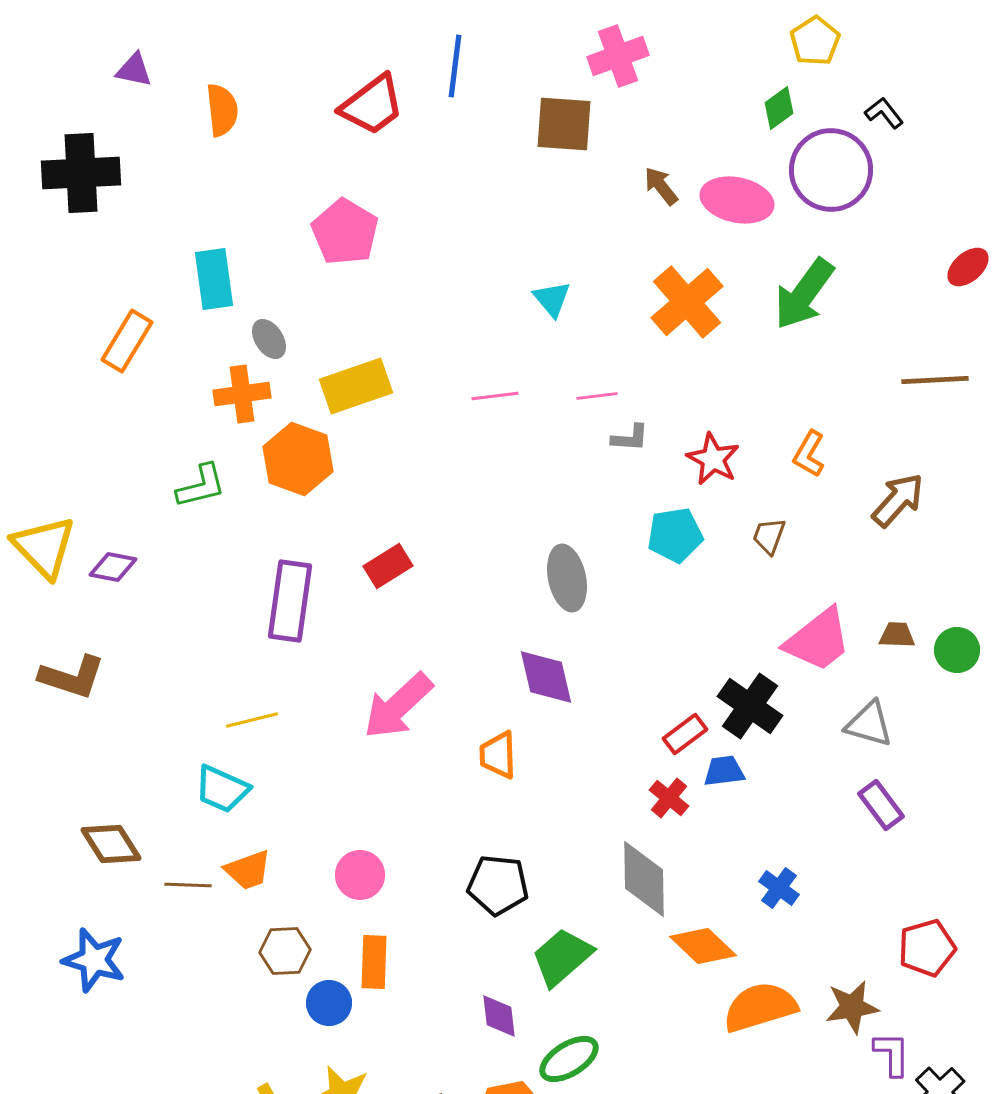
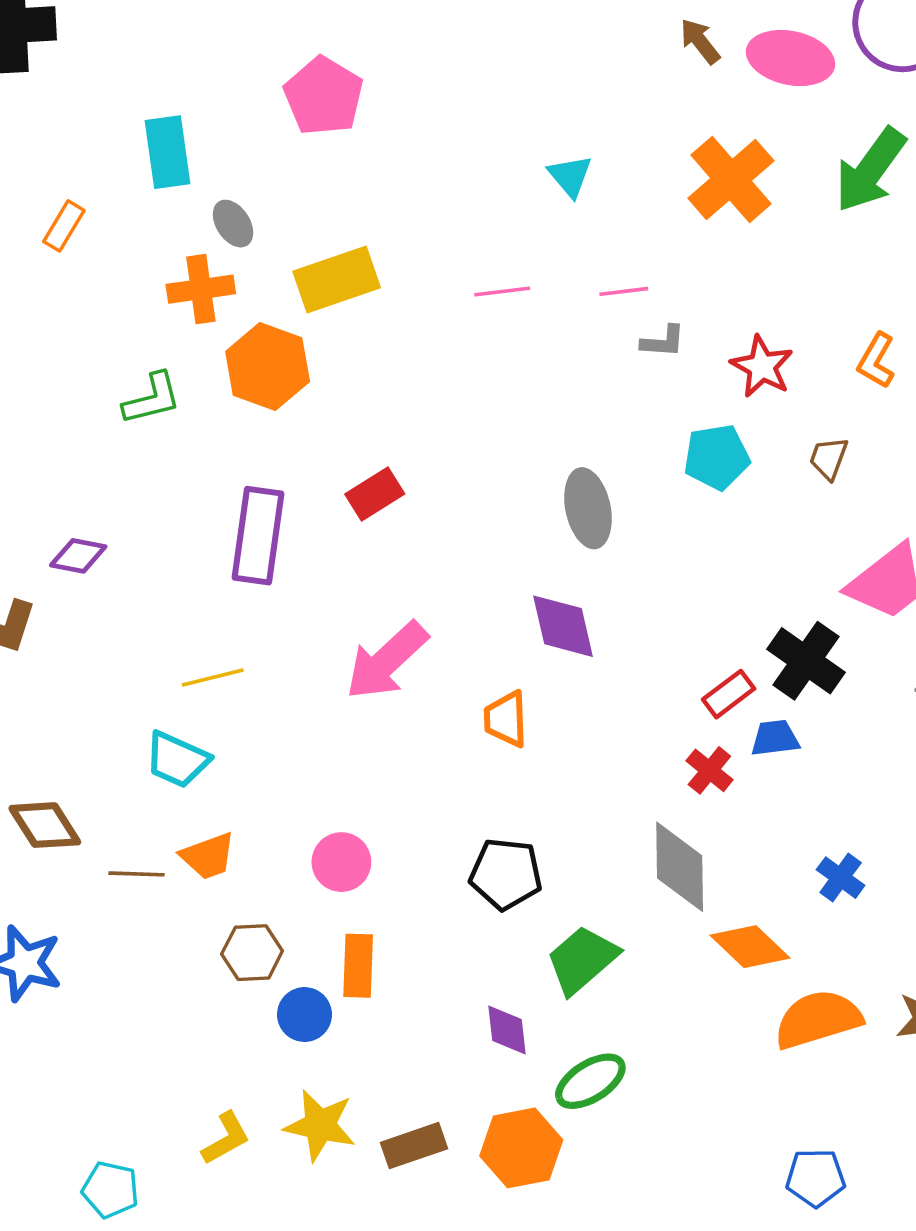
orange rectangle: (127, 341) -> (64, 226), size x0.7
purple diamond: (113, 567) -> (78, 556), moved

